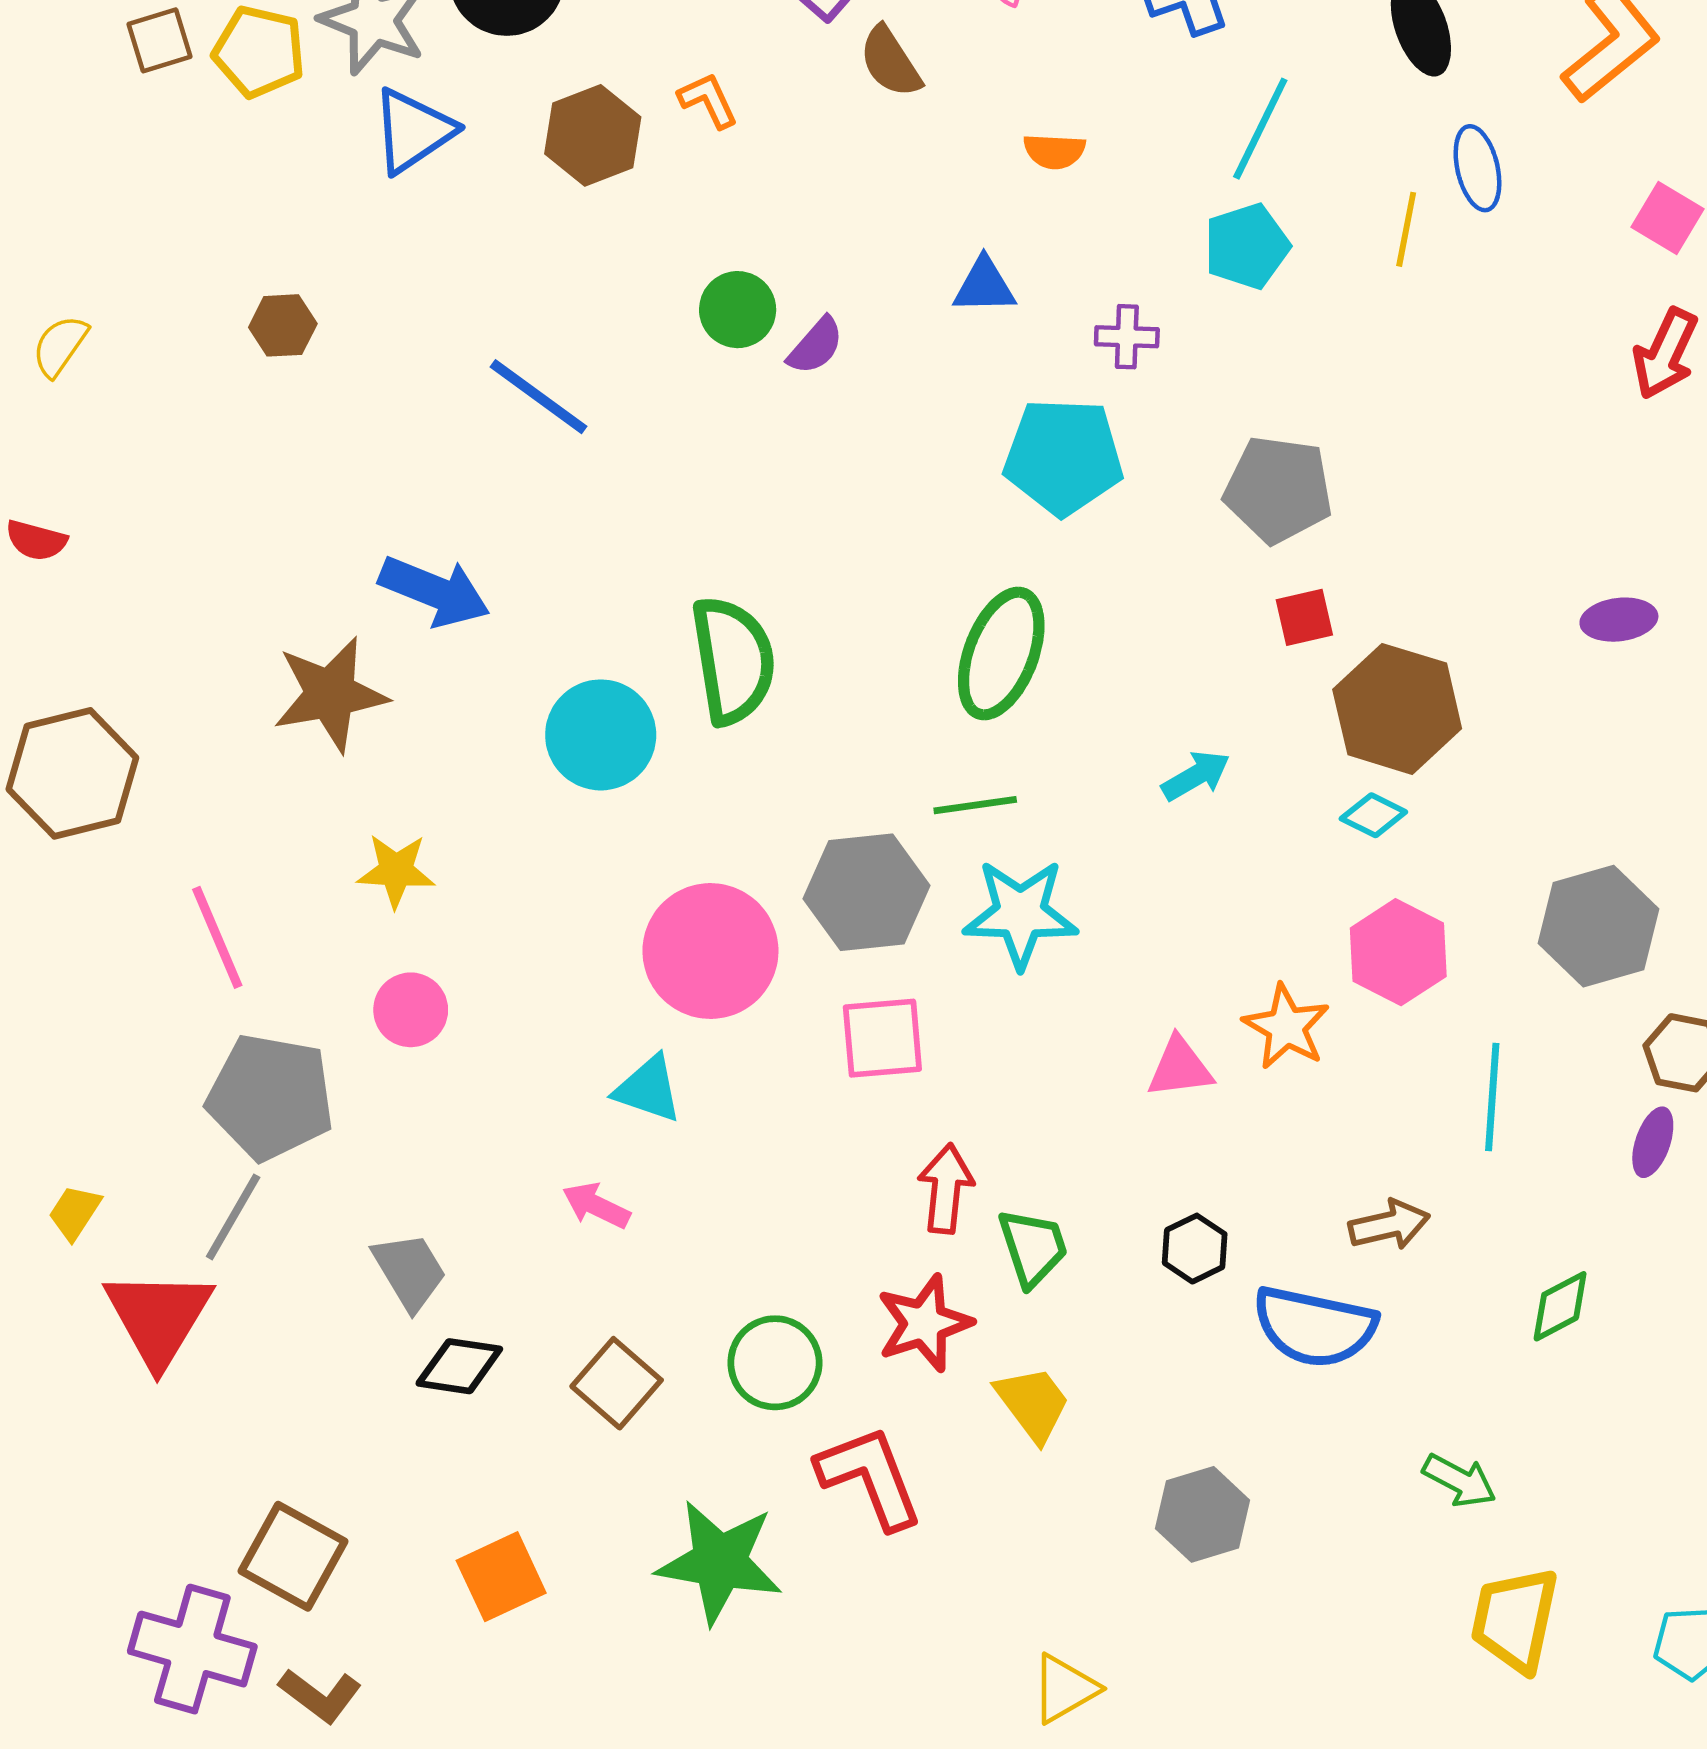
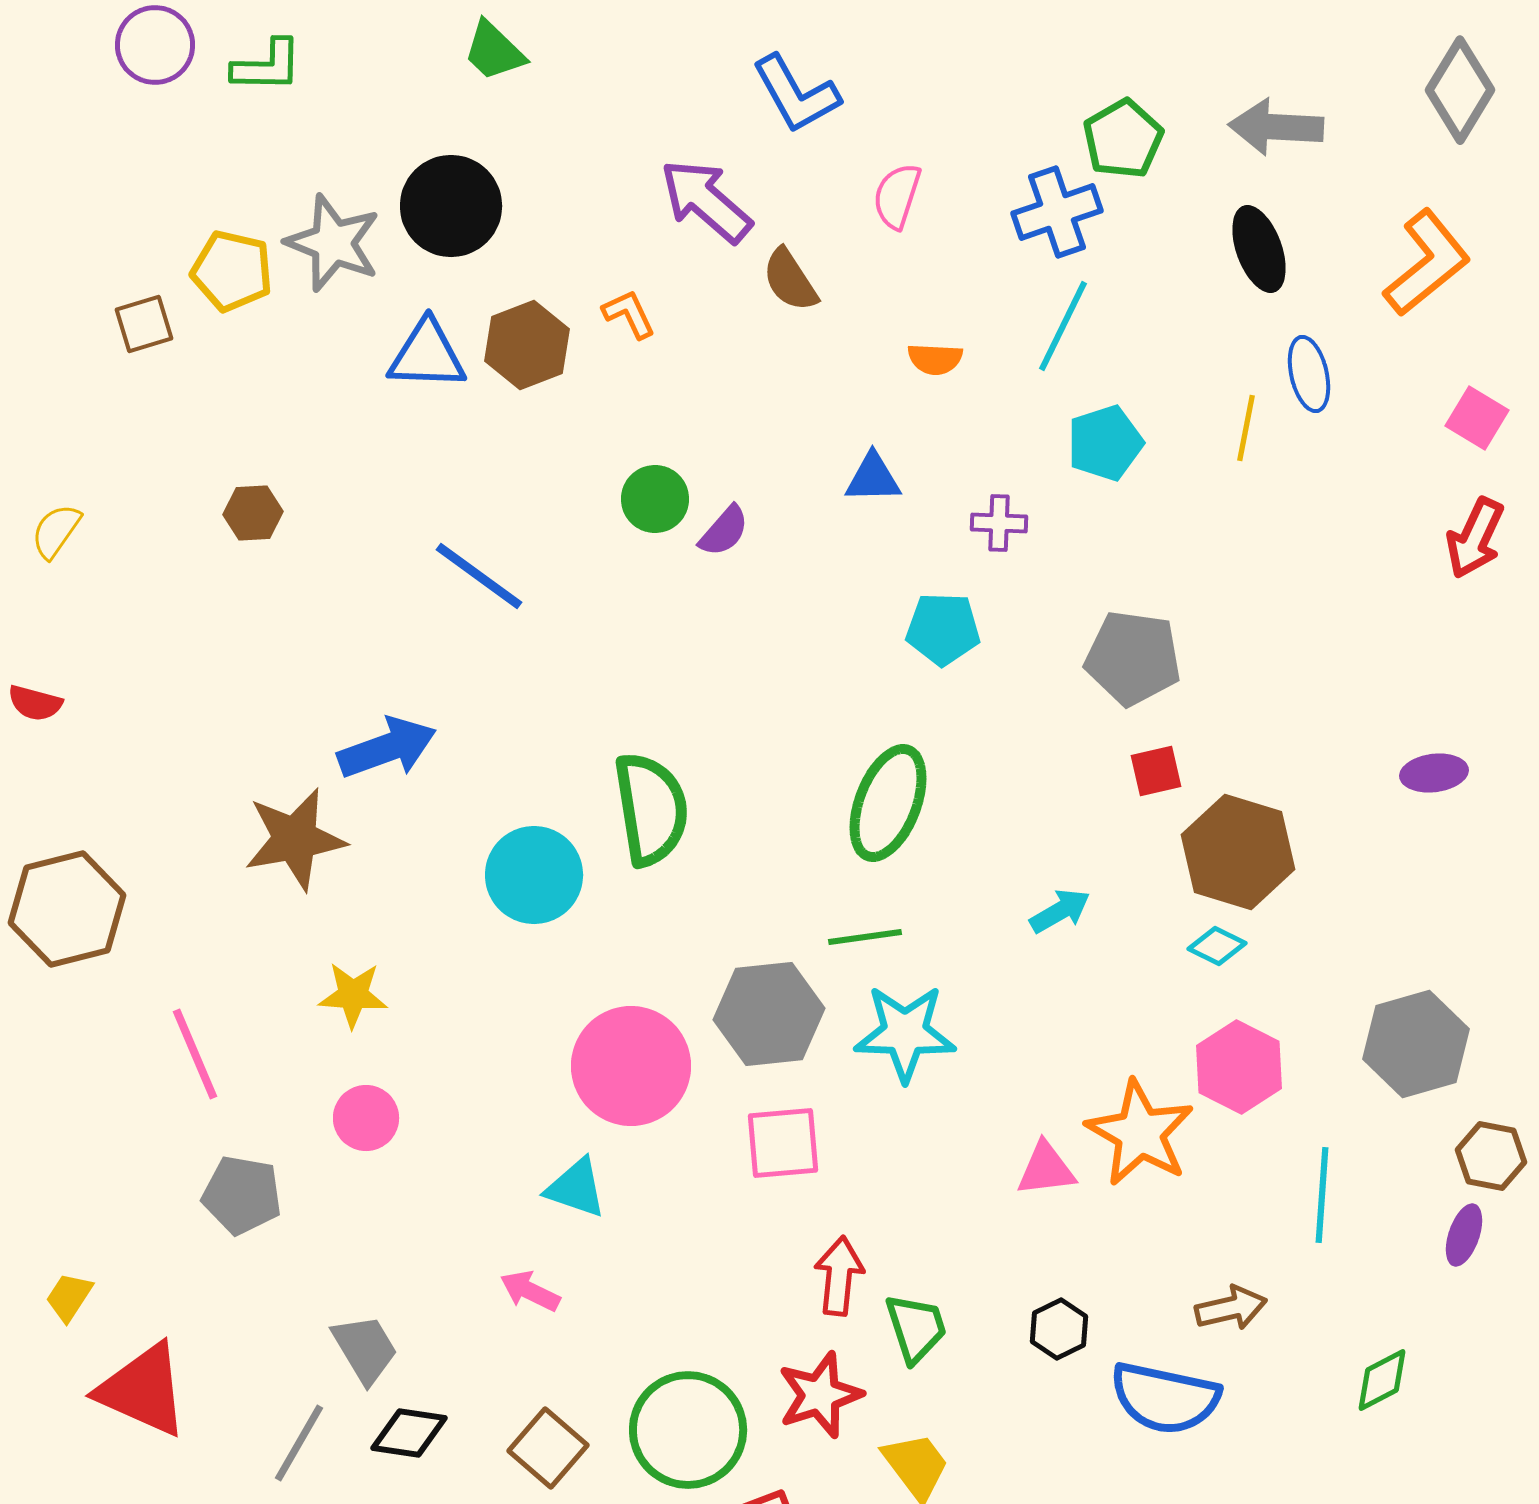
brown square: (160, 40) -> (144, 324), moved
cyan line: (1260, 129) -> (1063, 326), moved
blue triangle: (413, 131) -> (427, 355), moved, turned 36
cyan pentagon: (1063, 457) -> (943, 629), size x0.7
blue arrow: (434, 591) -> (387, 748), turned -42
orange star: (1286, 1027) -> (1140, 1133), size x1.4
gray pentagon: (270, 1097) -> (242, 1195), size x0.7
gray line: (233, 1217) -> (299, 1443), moved
red triangle: (158, 1318) -> (143, 1390), turned -37
green circle: (775, 1363) -> (688, 1430), size x1.4

